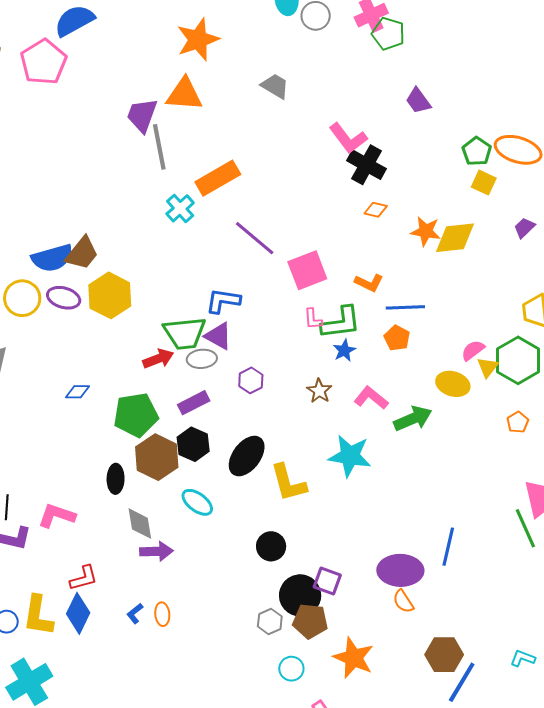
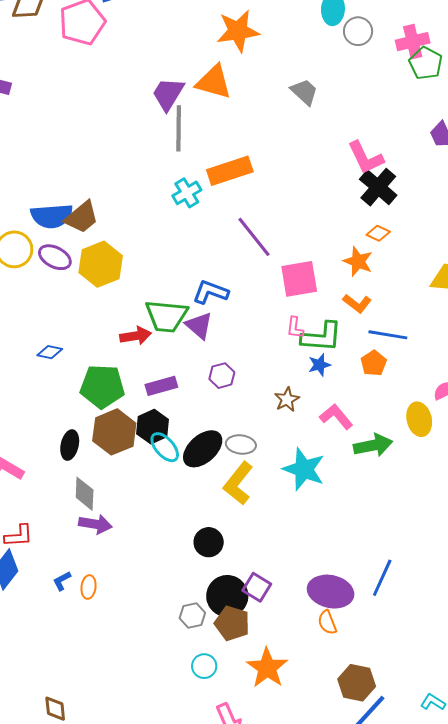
orange star: (426, 231) -> (358, 261), moved
gray ellipse: (202, 359) -> (241, 444), moved
yellow ellipse: (453, 384) -> (419, 419), turned 48
yellow L-shape: (288, 483) -> (238, 483), turned 42
cyan ellipse: (197, 502) -> (165, 447), moved

